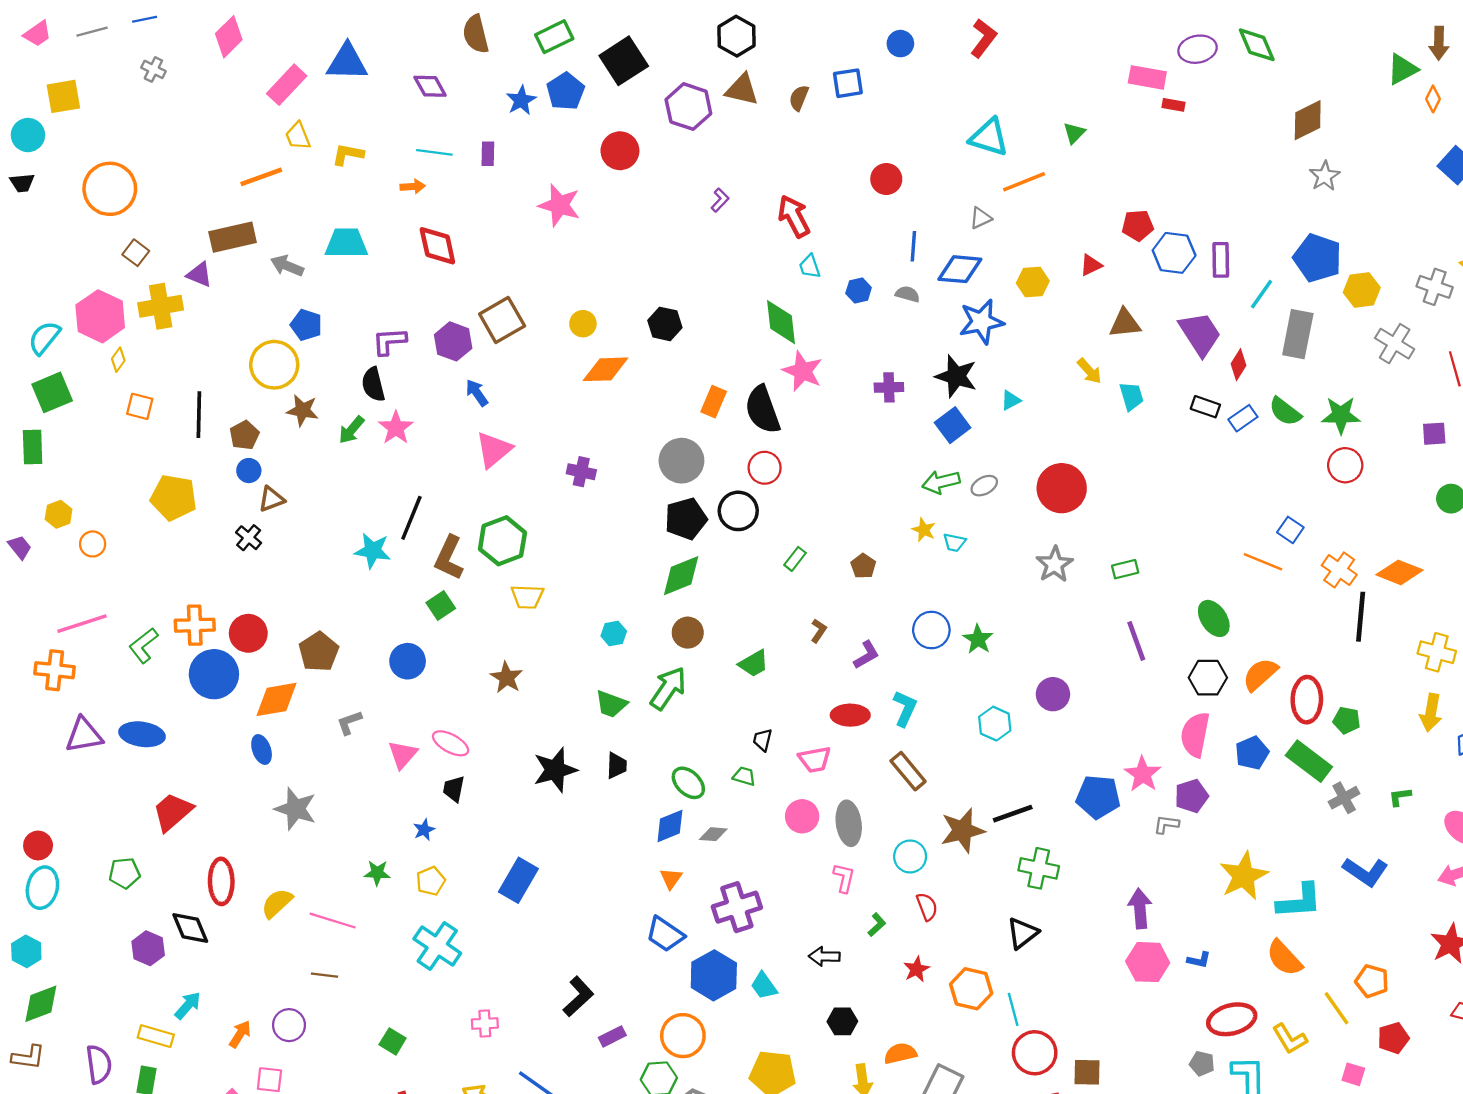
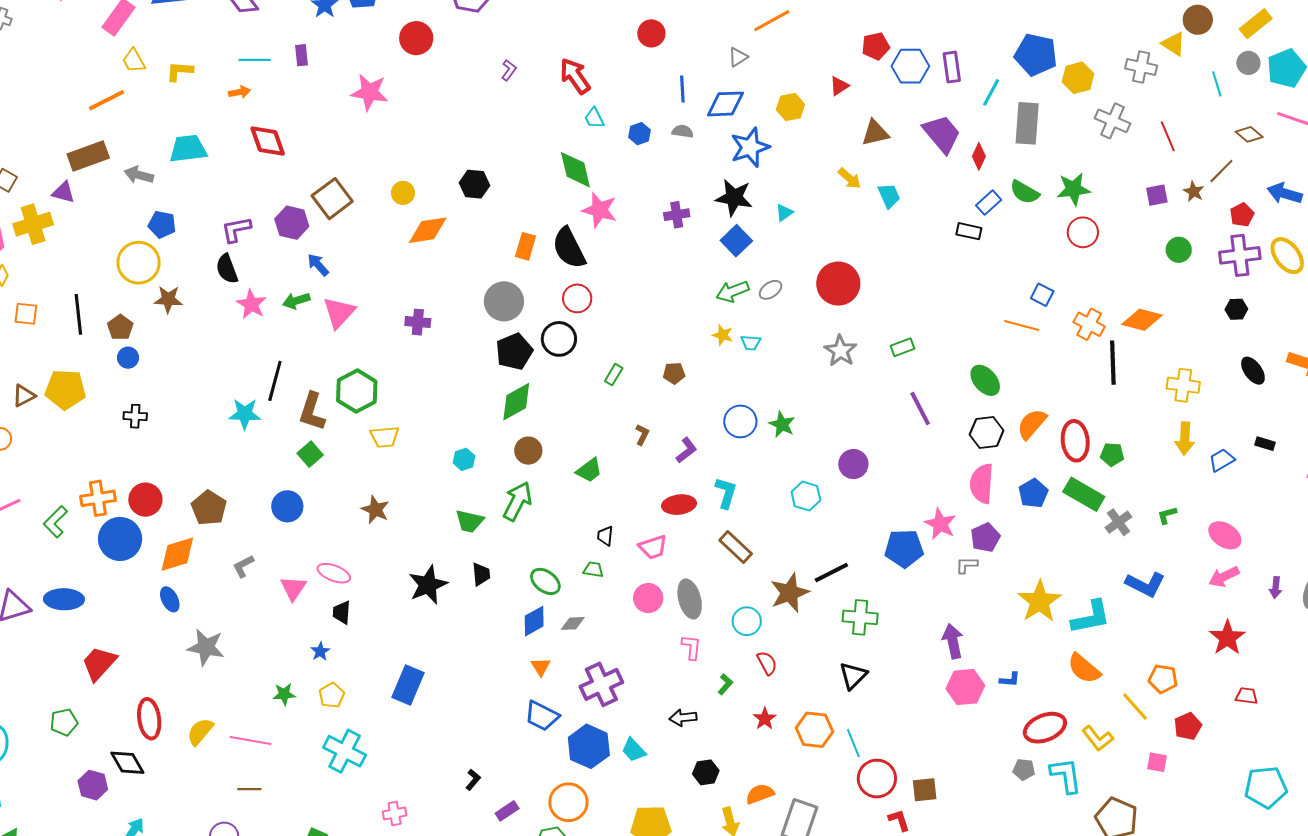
black rectangle: (1205, 407) -> (969, 231), moved
green arrow: (351, 430) -> (296, 301), moved, turned 40
brown triangle: (271, 499) -> (24, 396), moved
black cross: (249, 538) -> (135, 416), turned -30
brown pentagon: (863, 566) -> (674, 373), turned -30
black L-shape: (578, 997) -> (473, 780), size x0.6

